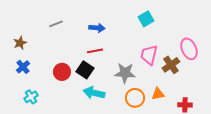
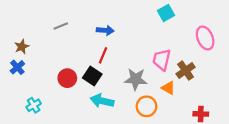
cyan square: (146, 19) -> (166, 13), moved
pink ellipse: (189, 49) -> (205, 38), moved
red line: (95, 51) -> (103, 55), turned -56
blue cross: (23, 67) -> (17, 67), moved
orange triangle: (158, 94) -> (168, 88), moved, turned 40

